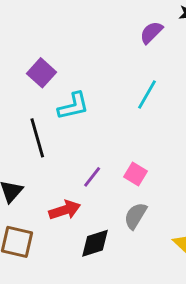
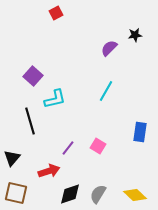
gray semicircle: (135, 216) -> (98, 194), moved

